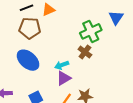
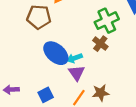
blue ellipse: (28, 60) -> (56, 53), moved
purple triangle: (64, 78) -> (77, 73), turned -35

